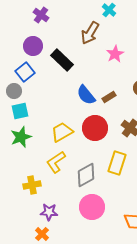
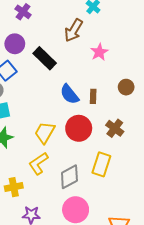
brown rectangle: (109, 97) -> (93, 96), turned -56
yellow trapezoid: (62, 132) -> (45, 132), turned -30

